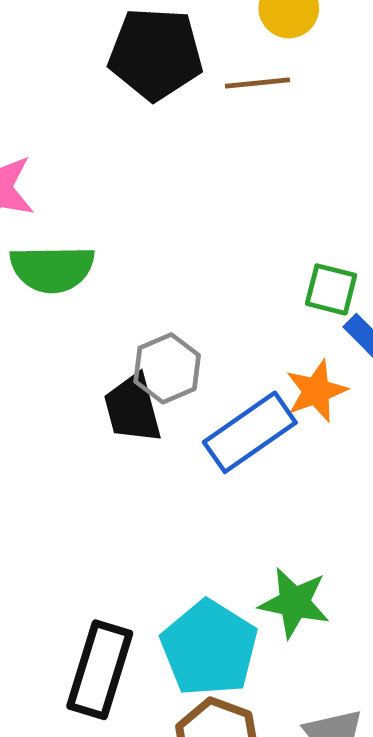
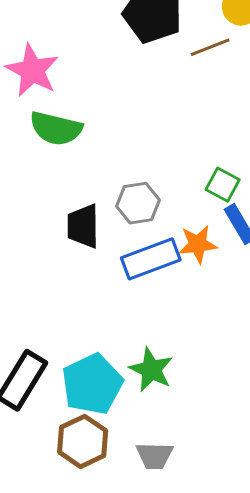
brown line: (257, 83) -> (210, 47), turned -30
gray hexagon: (167, 368) -> (138, 203), moved

